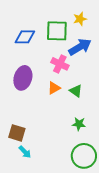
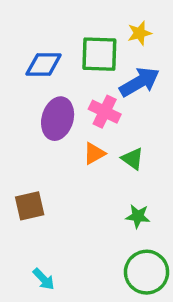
purple ellipse: (23, 78) -> (58, 119), moved
brown square: (17, 133) -> (30, 206), moved, turned -30
cyan arrow: (25, 152) -> (44, 279), moved

